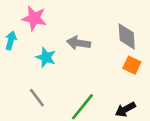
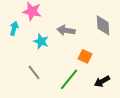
orange square: (132, 65) -> (85, 56), moved

